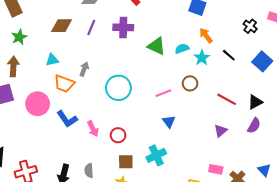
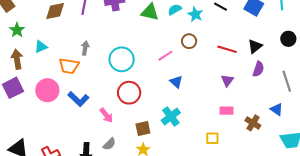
cyan triangle: (52, 60) -> (41, 47), moved
pink arrow: (93, 129) -> (106, 115), moved
red circle: (118, 135) -> (129, 93), moved, size x1.5
pink rectangle: (216, 169) -> (227, 111), moved
gray semicircle: (89, 171) -> (109, 144), turned -120

